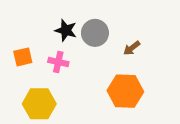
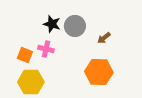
orange square: (23, 57) -> (25, 55), moved, turned 35

